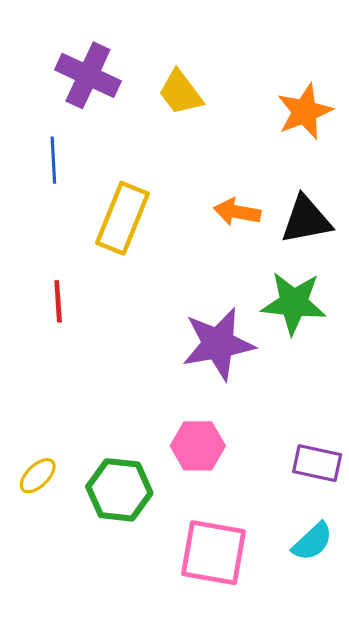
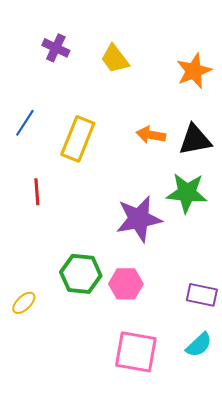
purple cross: (88, 75) -> (56, 48), size x0.7
blue line: (53, 160) -> (25, 123), moved, turned 36
green hexagon: (119, 490) -> (81, 274), moved

